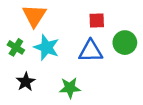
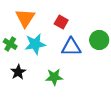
red square: (97, 21) -> (61, 22), moved, turned 32
cyan star: (47, 47) -> (35, 44), turned -30

